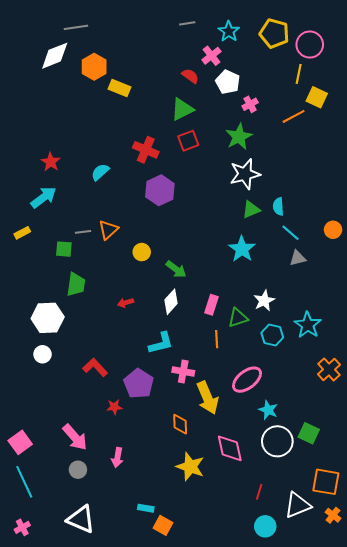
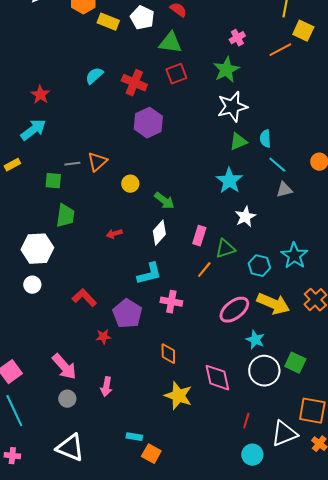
white pentagon: (228, 82) -> (142, 18), moved
green triangle: (182, 109) -> (170, 43), turned 35
cyan semicircle: (100, 172) -> (94, 76), moved
white star: (264, 301) -> (245, 217), moved
orange line: (217, 339) -> (204, 270), turned 42
yellow arrow: (207, 398) -> (273, 304), moved, turned -44
pink cross: (22, 527) -> (12, 456), turned 35

